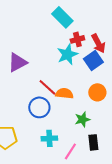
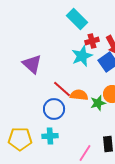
purple triangle: (17, 62) -> (32, 64), turned -50
green star: (82, 119) -> (98, 103), moved
cyan cross: (49, 138) -> (50, 136), moved

